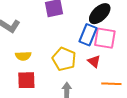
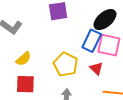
yellow semicircle: (23, 56) -> (23, 59), turned -42

